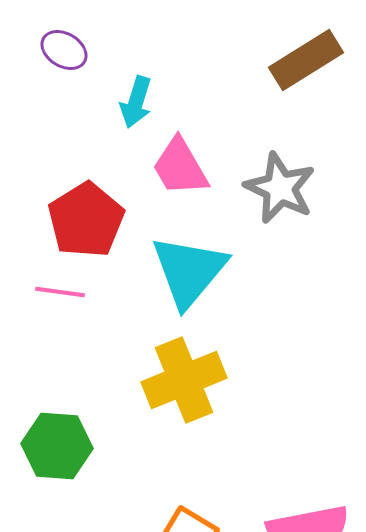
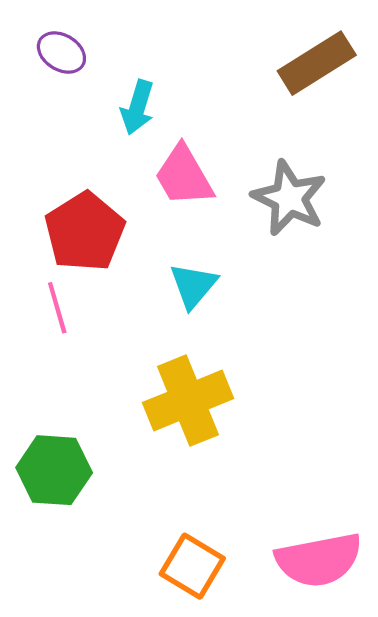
cyan triangle: (189, 271) -> (193, 286), size x0.6
pink line: (60, 292) -> (57, 308), turned 66

